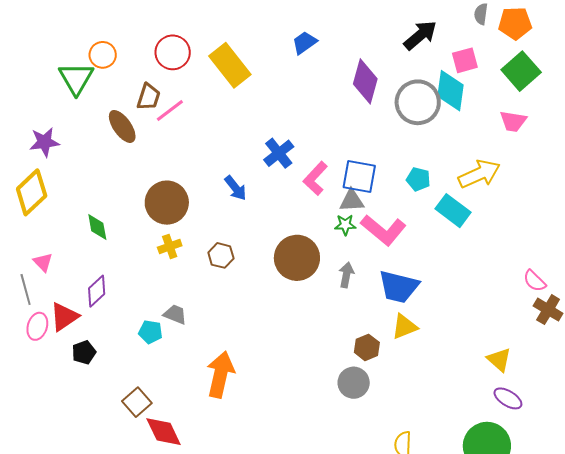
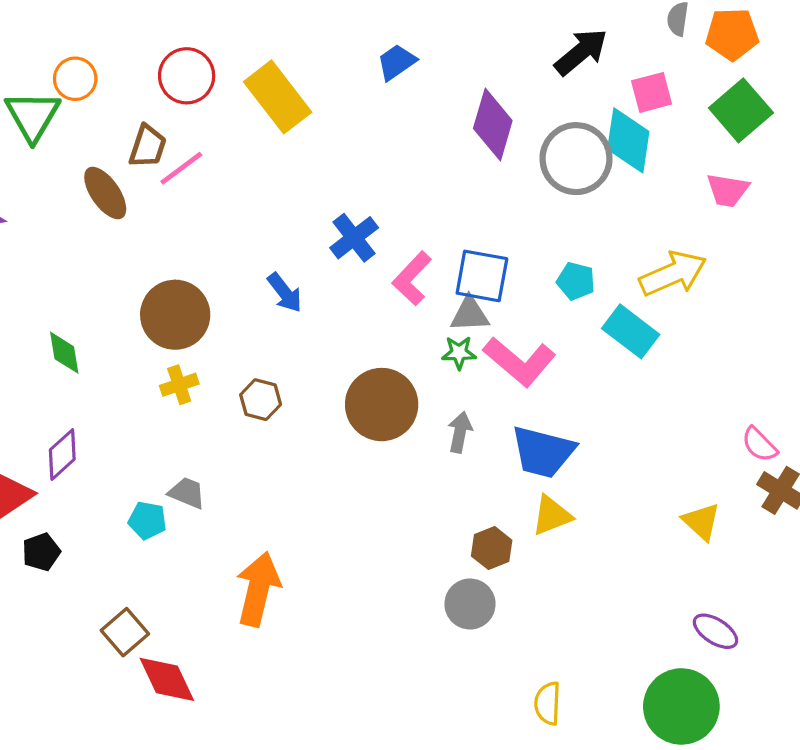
yellow triangle: (499, 360) -> (701, 522), moved

